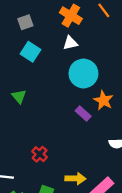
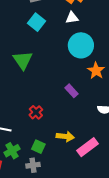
green triangle: (19, 97) -> (23, 60), size x1.5
purple rectangle: (83, 113) -> (72, 91), moved

